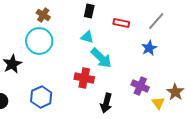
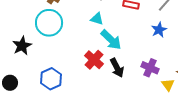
red cross: (84, 78) -> (94, 60), turned 30
black arrow: (106, 103) -> (117, 68), moved, turned -42

